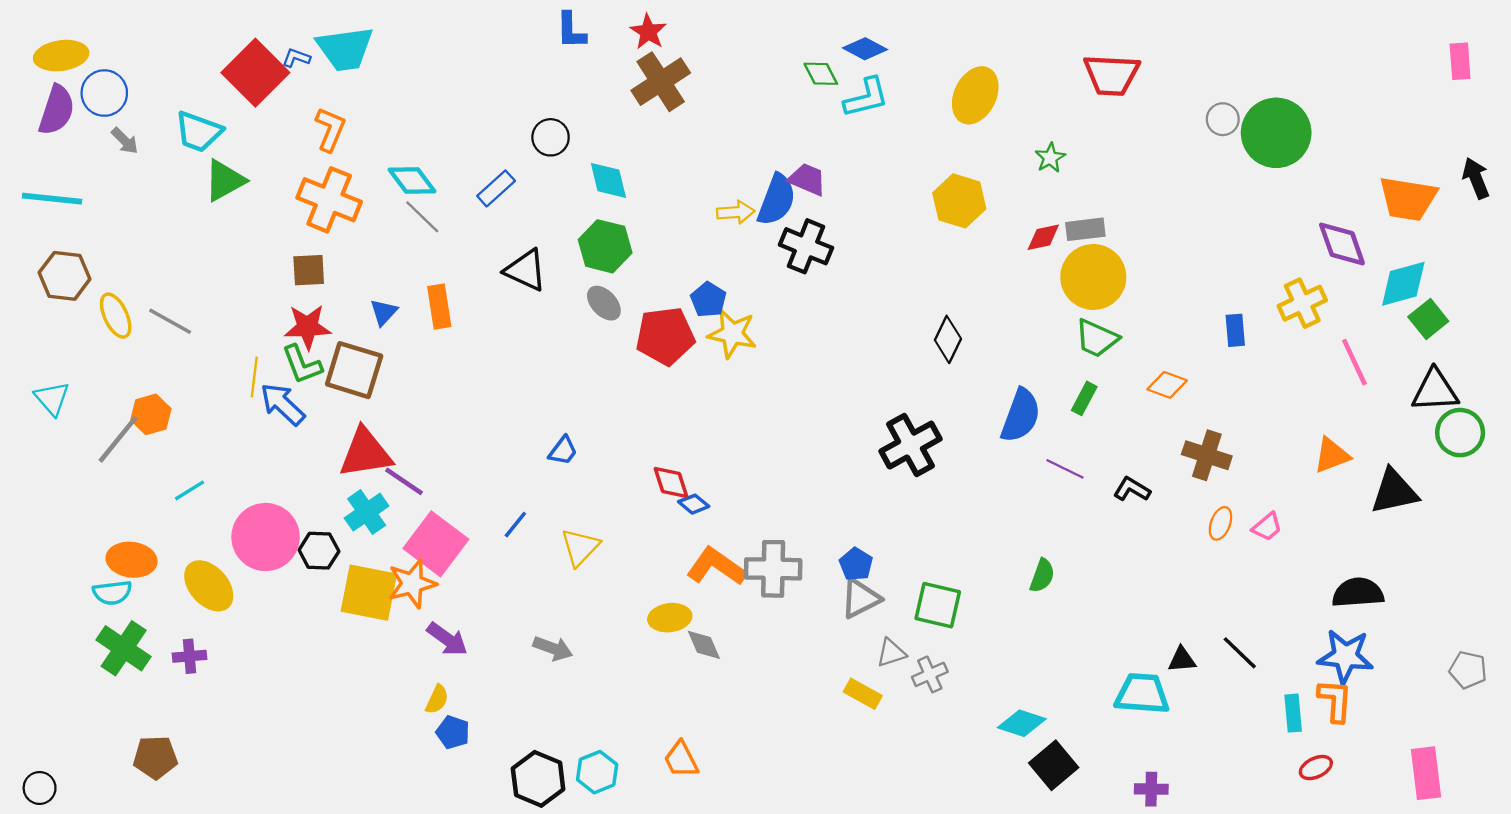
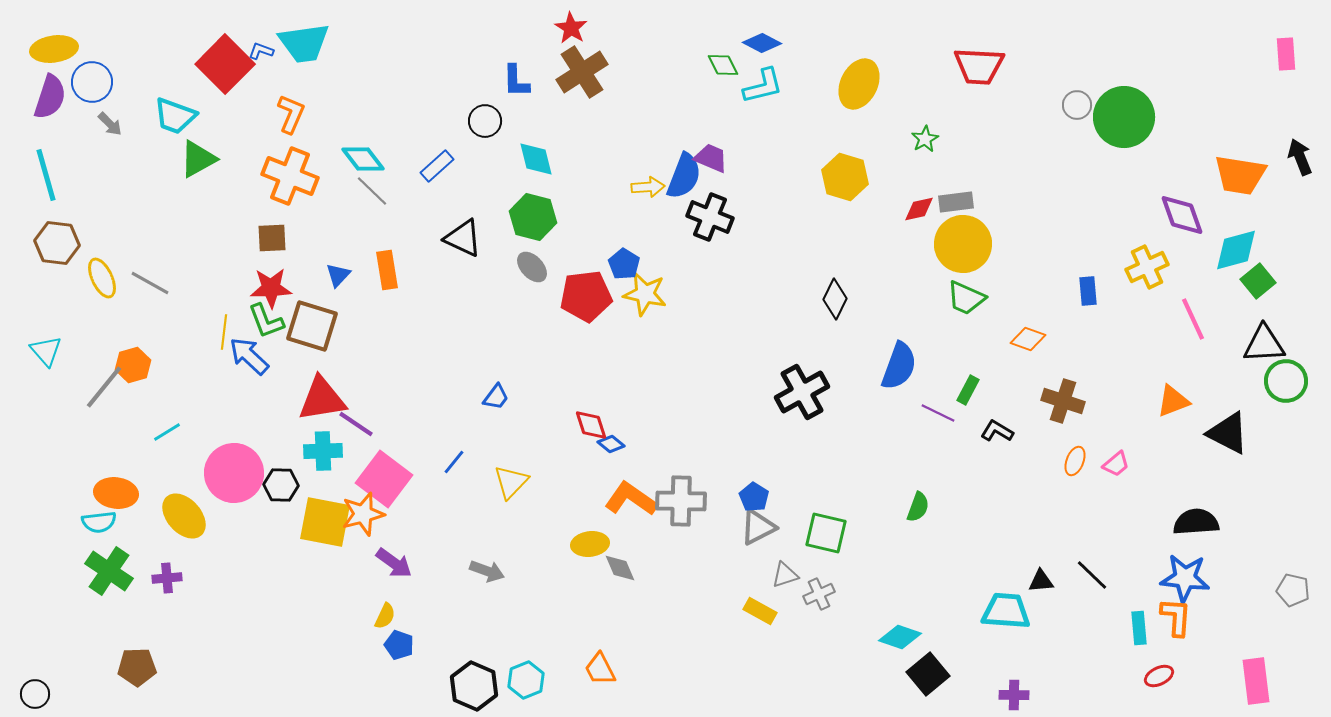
blue L-shape: (571, 31) -> (516, 81), moved
cyan line: (52, 199) -> (46, 175), turned 68
green rectangle: (1084, 398) -> (968, 390), moved
black triangle: (1394, 492) -> (1228, 433), turned 39
cyan cross: (367, 512) -> (323, 451), turned 33

